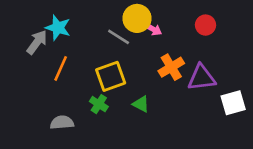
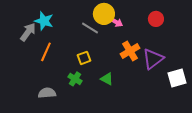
yellow square: (111, 76) -> (84, 58), size x0.6
purple triangle: (202, 78) -> (153, 59), turned -30

